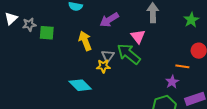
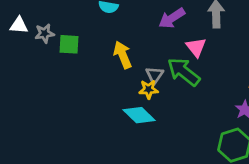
white triangle: (11, 18) -> (19, 25), turned 48
purple arrow: (109, 20) -> (172, 18), moved
cyan diamond: (80, 85) -> (139, 115), moved

